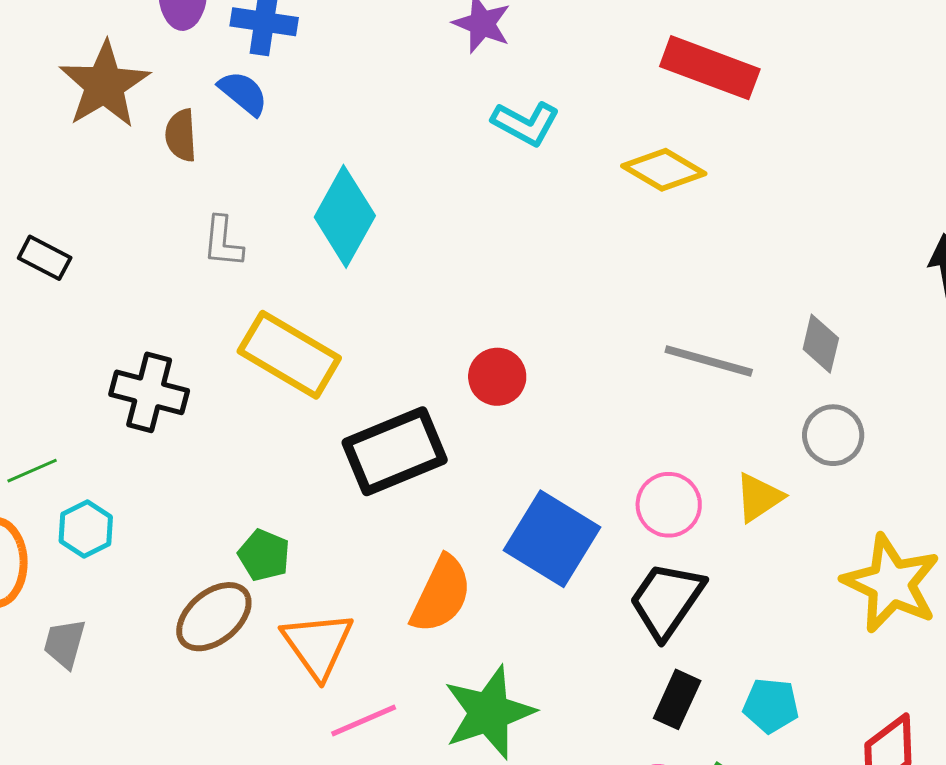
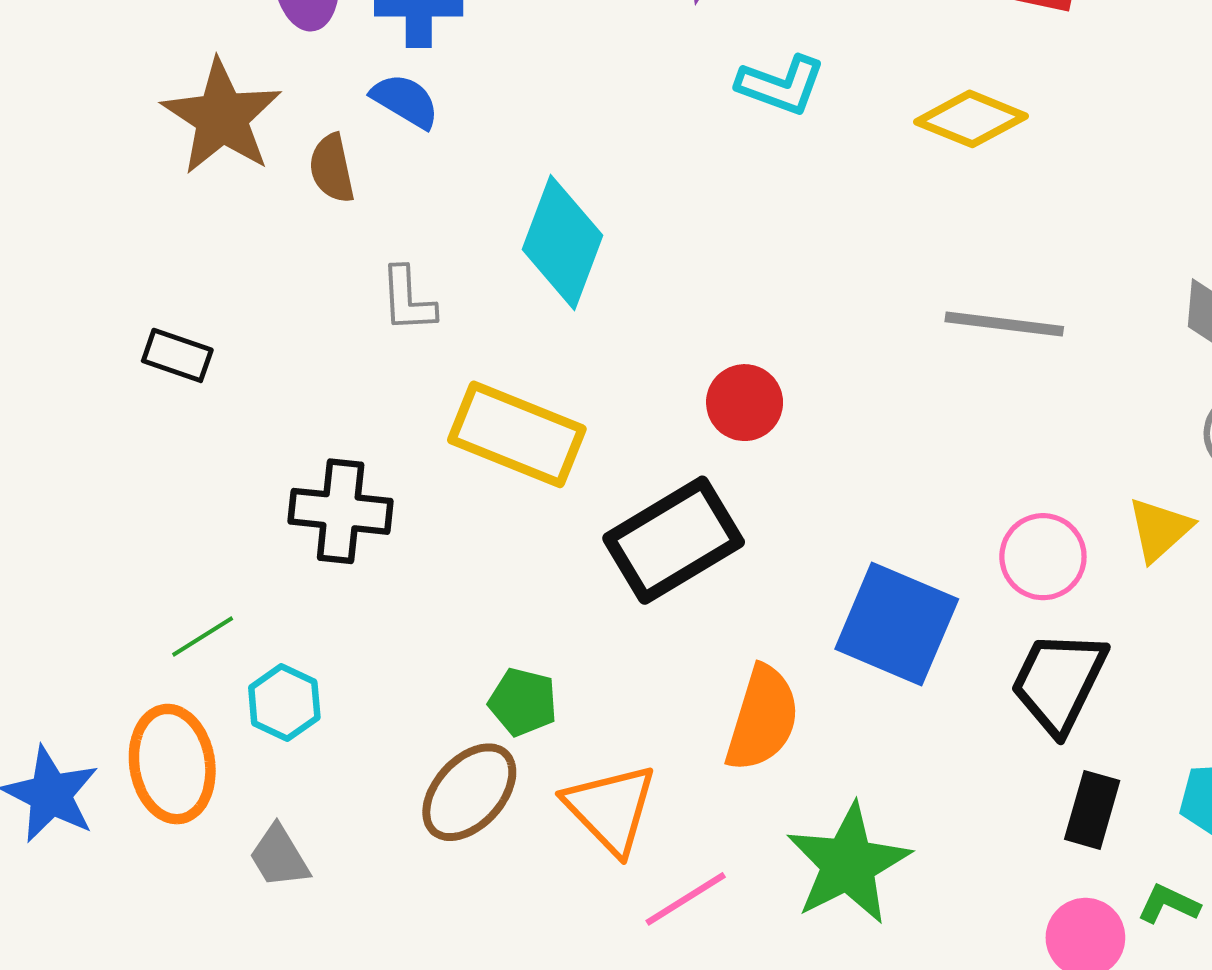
gray line: (709, 361) -> (1004, 324), moved
red circle: (497, 377) -> (745, 403), moved
gray trapezoid: (65, 643) -> (279, 857), turned -38

